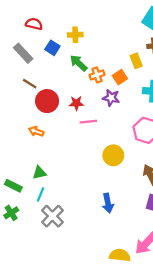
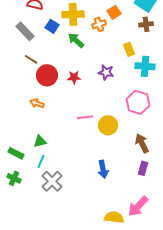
yellow cross: (75, 35) -> (73, 14), size x1.5
yellow rectangle: (136, 61) -> (129, 49), moved
orange cross: (97, 75) -> (99, 24), moved
orange square: (120, 77) -> (114, 12), moved
pink line: (88, 122) -> (85, 117), moved
green cross: (11, 213) -> (14, 178), turned -32

